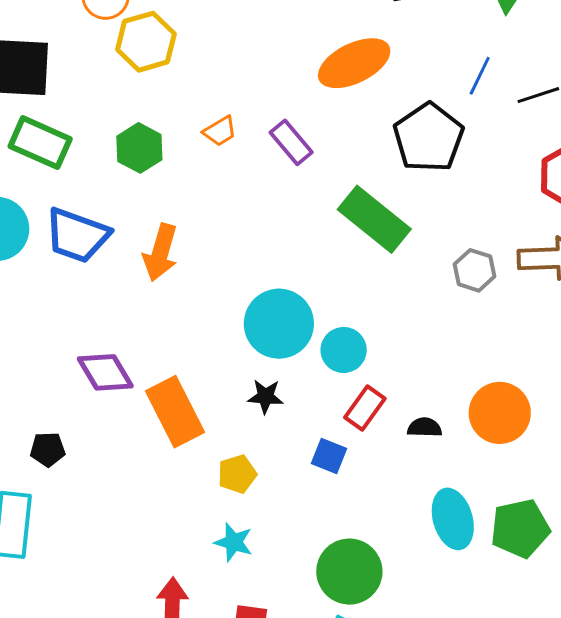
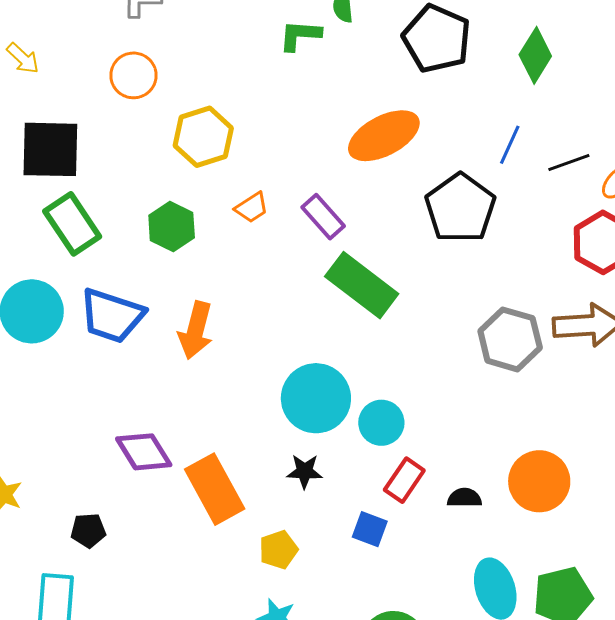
yellow hexagon: (146, 42) -> (203, 137), moved
green rectangle: (40, 143) -> (72, 224), turned 34
green rectangle: (374, 219) -> (362, 285), moved
gray hexagon: (475, 270) -> (510, 339), size x1.5

